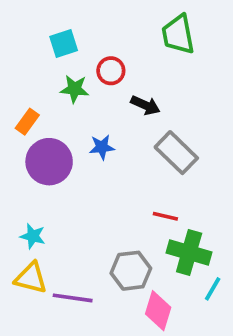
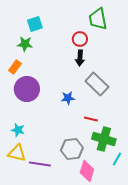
red circle: (111, 71) -> (80, 39), moved
green star: (75, 89) -> (25, 44), moved
black arrow: (145, 105) -> (80, 58), turned 70
blue star: (102, 147) -> (68, 98), moved

